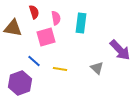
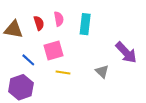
red semicircle: (34, 12) -> (39, 23), moved
pink square: (46, 37) -> (54, 50), moved
blue line: (34, 61) -> (28, 60), moved

